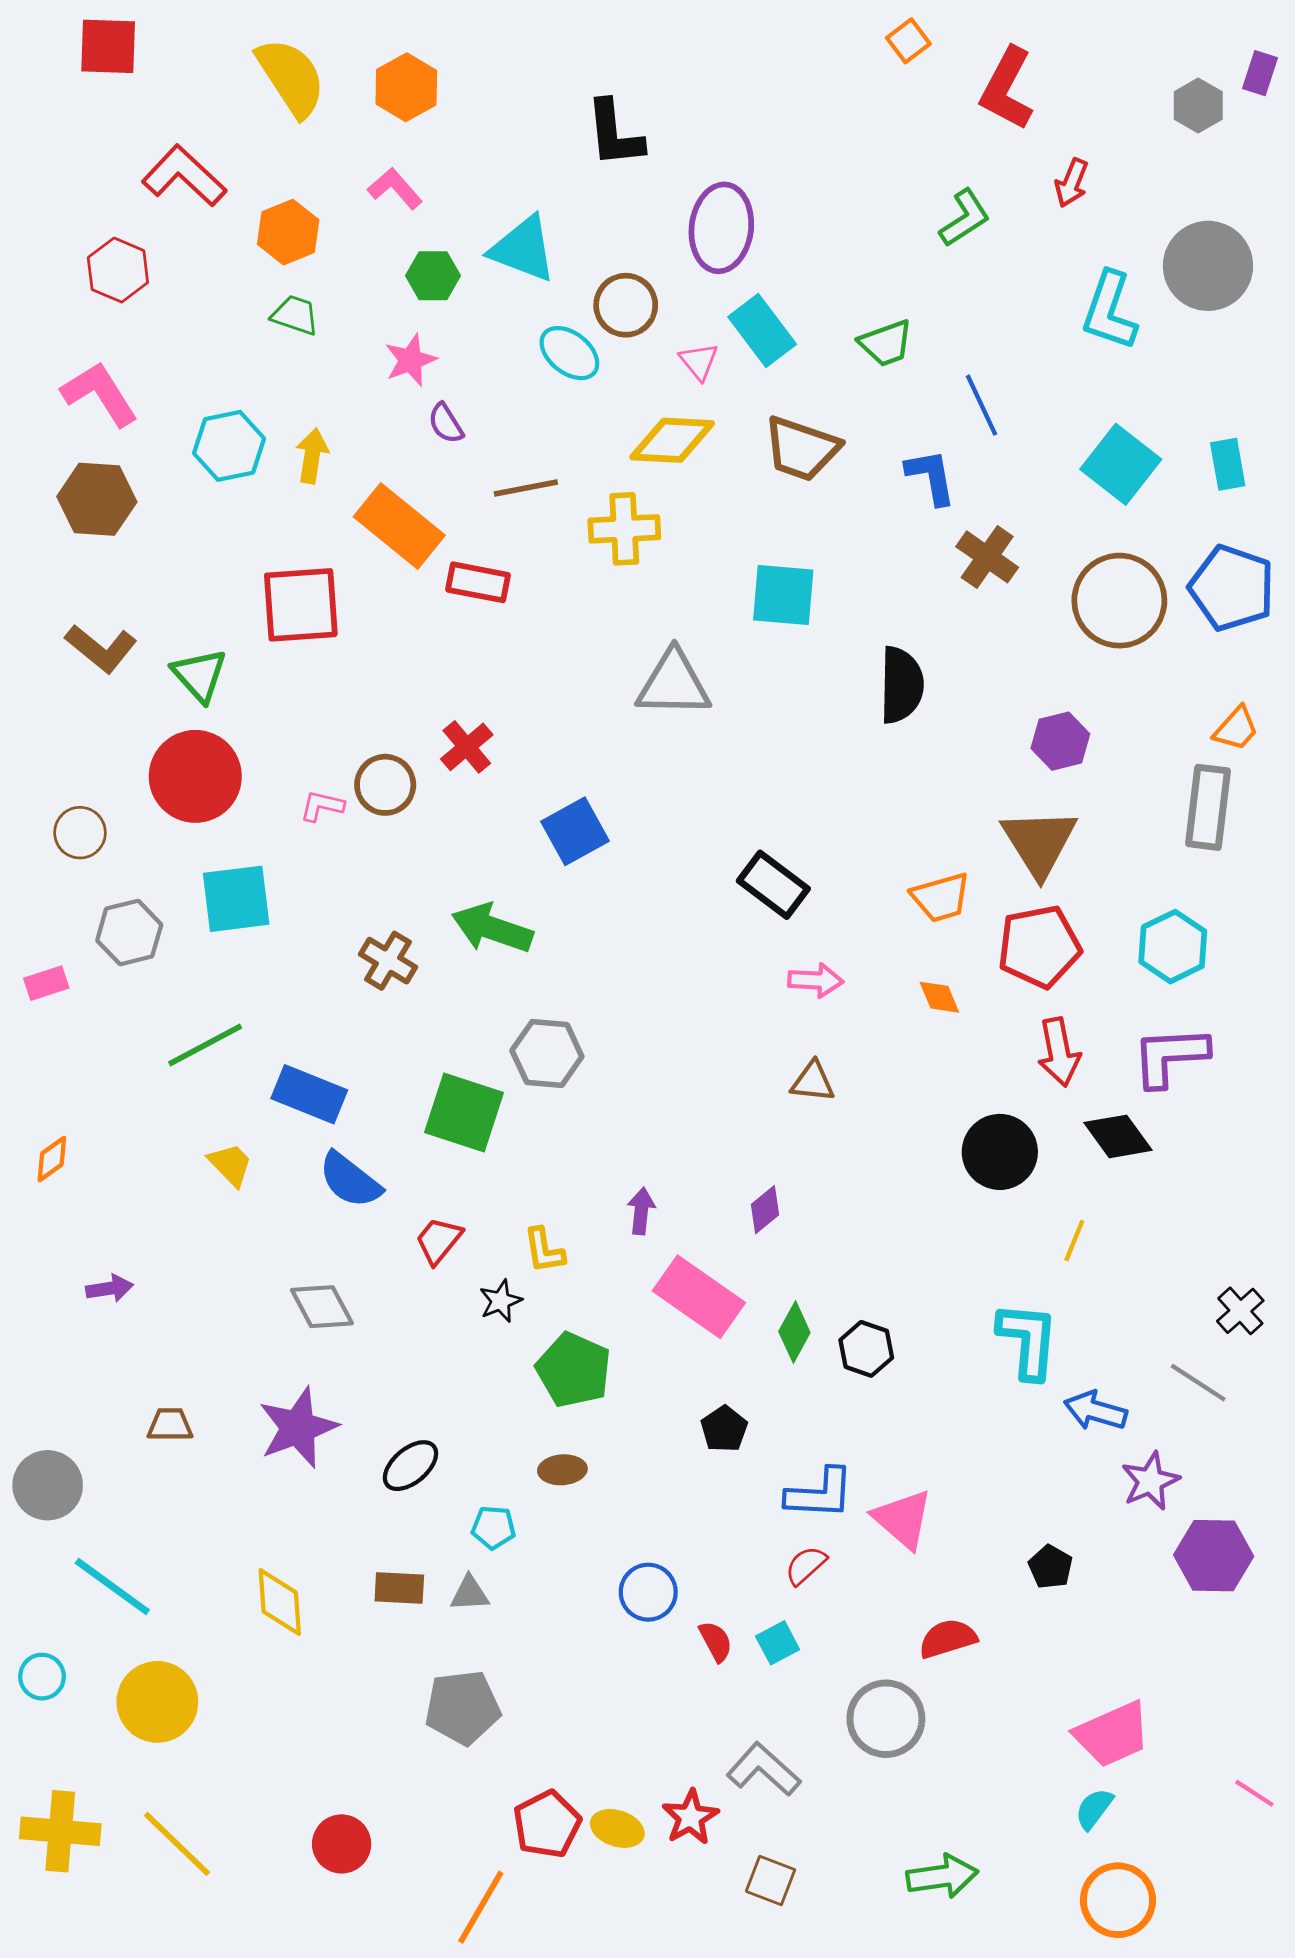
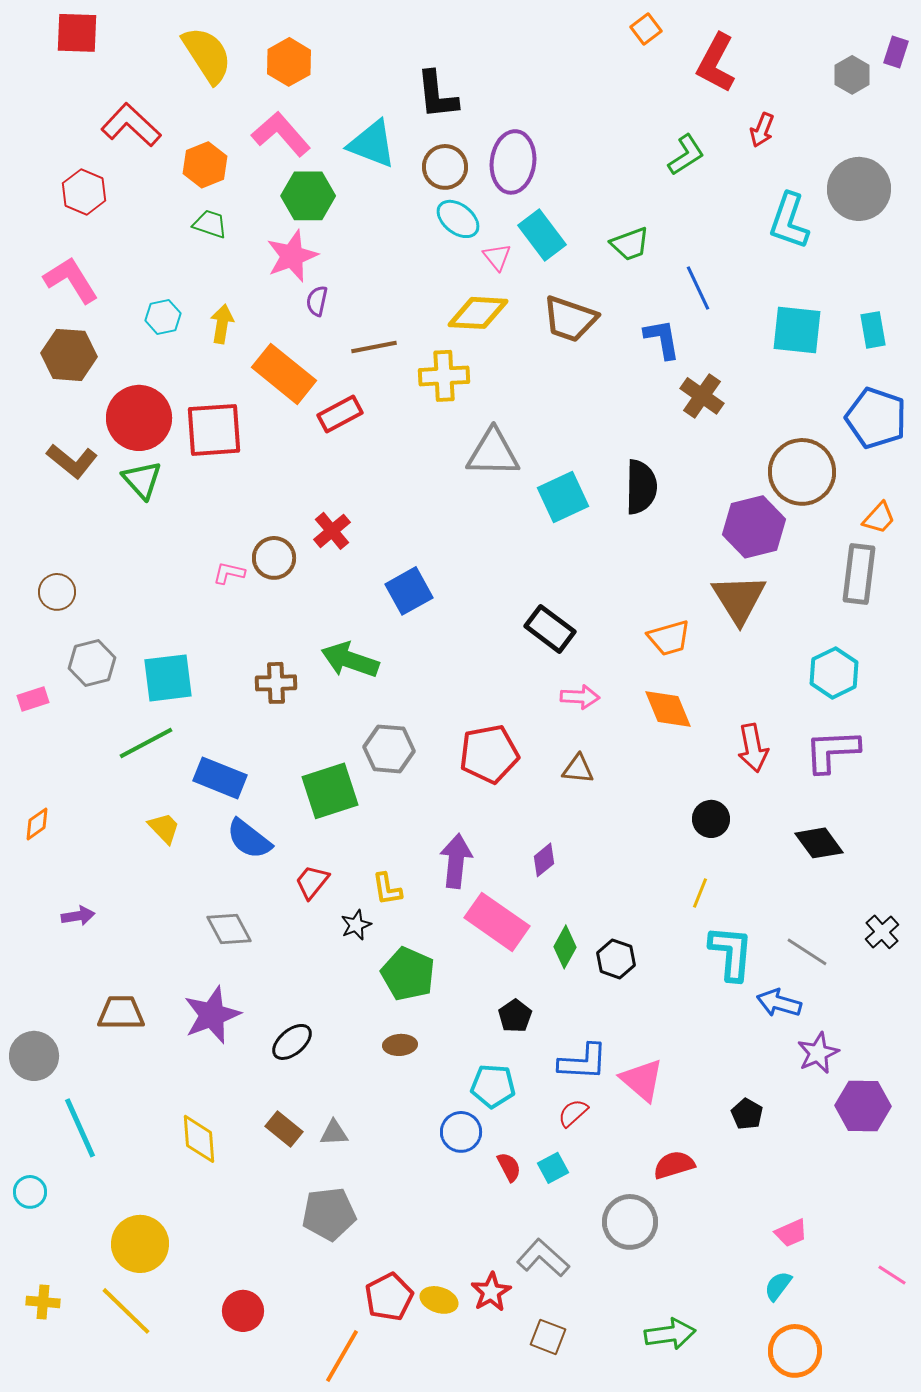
pink L-shape: (395, 188) -> (281, 134), size x1.5
cyan triangle: (523, 249) -> (372, 144), moved
green hexagon: (433, 276) -> (308, 196), size x1.4
brown circle: (626, 305) -> (445, 167), moved
cyan ellipse: (569, 353) -> (458, 219), moved
pink star: (411, 360) -> (292, 256), size x1.4
purple semicircle: (446, 423) -> (317, 301), turned 44
cyan hexagon: (229, 446) -> (163, 317), size x0.7
cyan square: (1121, 464) -> (797, 330), turned -32
red rectangle: (478, 582) -> (340, 414), turned -39
cyan square: (783, 595) -> (563, 497), moved, turned -30
brown circle: (1119, 601) -> (802, 472), moved
gray triangle: (674, 684) -> (493, 453), moved
purple hexagon: (1060, 741) -> (754, 527), size x1.5
red circle: (195, 776) -> (139, 418), moved
cyan square: (236, 899) -> (168, 678), moved
red pentagon: (1039, 947) -> (489, 754), moved
brown cross: (388, 961) -> (276, 683), turned -33
orange diamond: (939, 997) -> (668, 709), size x1.6
green square: (464, 1113) -> (330, 791), turned -36
black diamond: (1118, 1136) -> (819, 843), moved
black circle: (1000, 1152) -> (711, 819), size x0.7
purple arrow: (641, 1211) -> (456, 861), size x1.6
yellow line: (1074, 1241) -> (700, 893), moved
gray line: (1198, 1383) -> (807, 952), moved
brown trapezoid: (170, 1425) -> (121, 1013), size x1.4
cyan pentagon: (493, 1527) -> (493, 1086), moved, size x1.4
cyan line: (112, 1587) -> (80, 1128), turned 30
brown rectangle: (399, 1588) -> (284, 1129), turned 36
yellow circle: (157, 1702) -> (140, 1244), moved
pink trapezoid: (1112, 1734) -> (791, 1233), size x0.6
yellow cross: (60, 1831) -> (43, 1302), size x0.6

